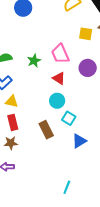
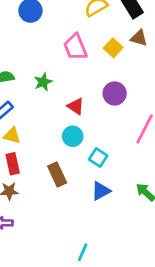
yellow square: (86, 34) -> (113, 48), turned 32
pink trapezoid: (60, 54) -> (75, 47), moved
cyan square: (69, 118) -> (98, 157), moved

